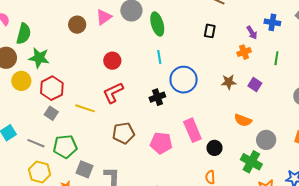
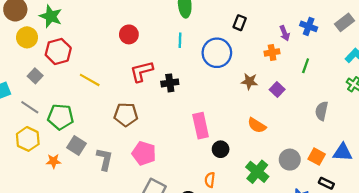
blue circle: (184, 80) -> (217, 53), moved
red L-shape: (113, 93) -> (142, 71), moved
gray square: (51, 113) -> (35, 76), moved
gray circle: (266, 140) -> (290, 160), moved
pink pentagon: (161, 143) -> (144, 153), moved

